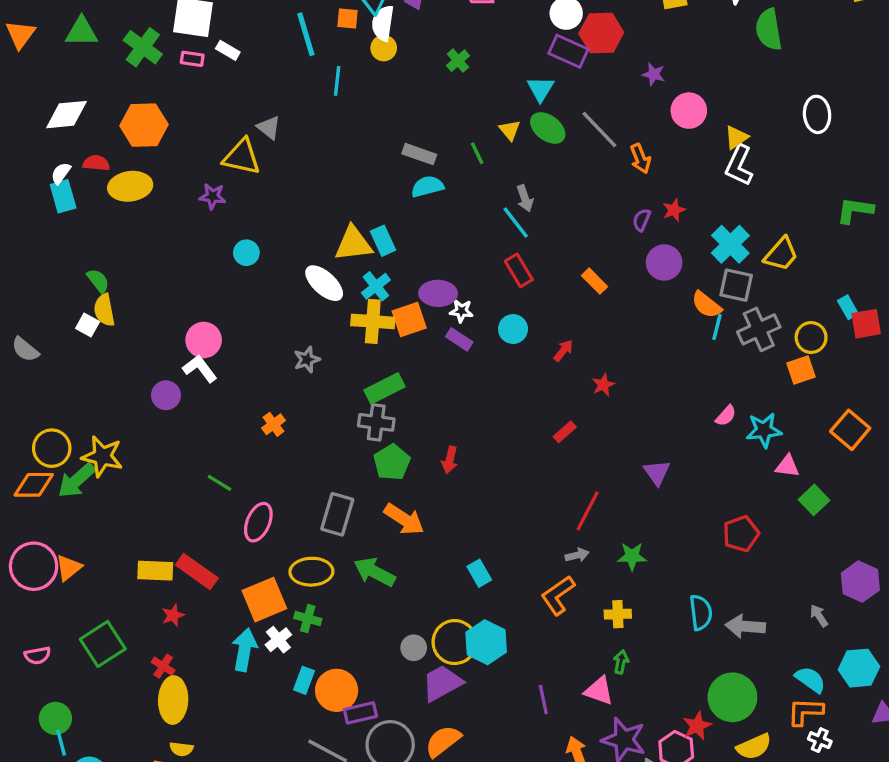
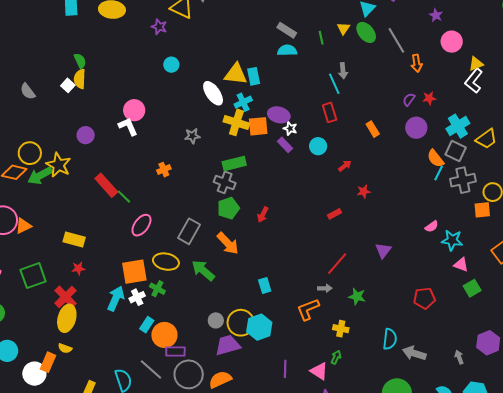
purple circle: (166, 395) -> (86, 135), moved
red rectangle: (197, 571) -> (106, 185), moved
red cross: (163, 666) -> (66, 297), size x1.6

